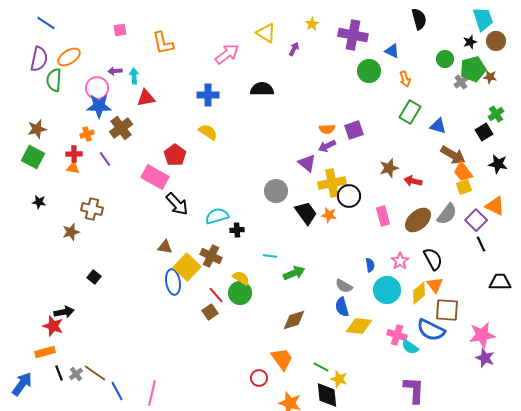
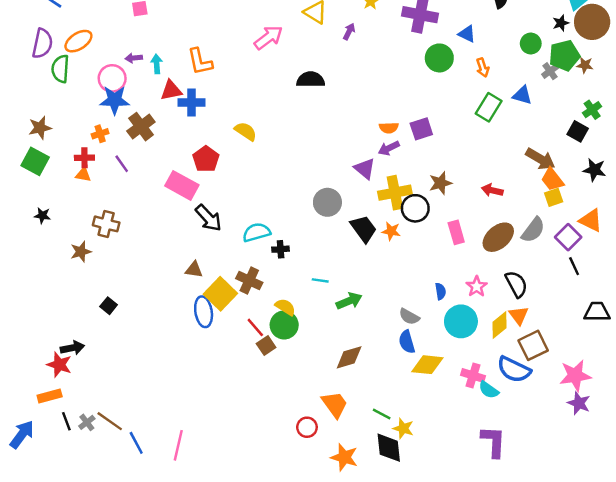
brown circle: (496, 41) -> (592, 22), size x1.5
orange L-shape: (163, 43) -> (200, 62), moved
blue cross: (208, 95) -> (192, 102), moved
blue triangle: (438, 126) -> (522, 95), moved
black square: (484, 132) -> (578, 131), turned -30
brown star: (389, 168) -> (441, 183), moved
brown square: (447, 310) -> (533, 345), turned -30
brown square: (210, 312) -> (266, 345), moved

